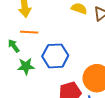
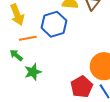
blue hexagon: (55, 56) -> (54, 24), moved

